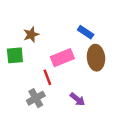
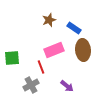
brown star: (31, 35) -> (49, 20), moved
green square: (15, 55) -> (12, 58), moved

